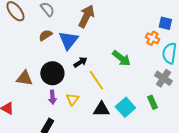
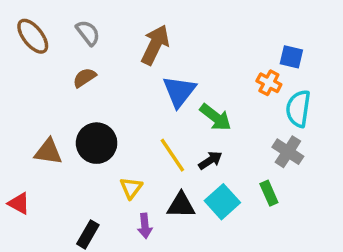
blue triangle: (68, 40) -> (179, 91), moved
black arrow: (80, 62) -> (210, 160), moved
purple arrow: (52, 97) -> (145, 226), moved

